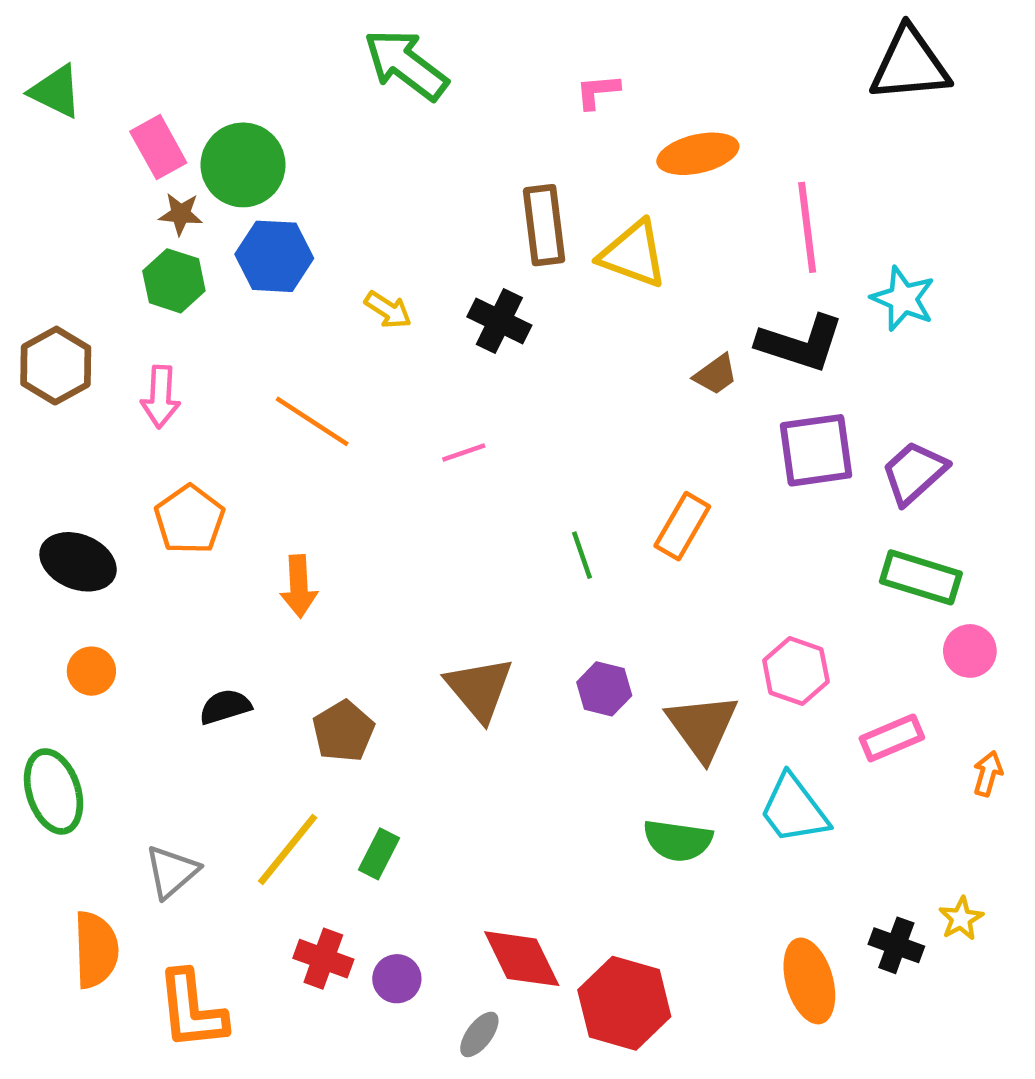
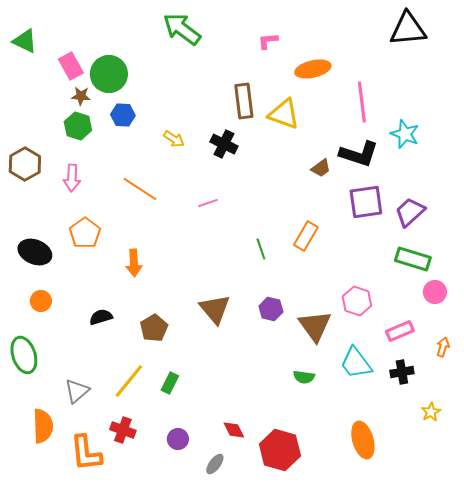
blue hexagon: (274, 256) -> (123, 115), size x0.7
green semicircle: (678, 840) -> (304, 377), size x0.7
black cross: (896, 945) -> (402, 372), moved, turned -30
red cross: (323, 959) -> (123, 430), moved
red diamond: (522, 959) -> (234, 430), size x0.6

